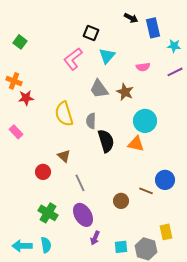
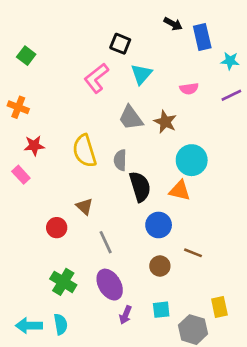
red star: (26, 98) -> (34, 146), moved
blue circle: (165, 180) -> (159, 225), moved
cyan square: (121, 247) -> (161, 310), moved

